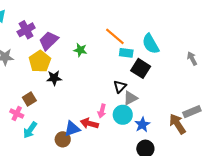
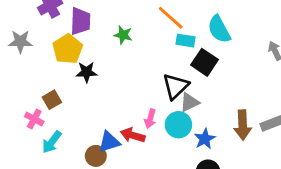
purple trapezoid: (49, 41) -> (80, 21), turned 135
black triangle: (120, 87) -> (176, 86), size x1.5
brown arrow: (177, 124) -> (243, 125), moved, turned -150

